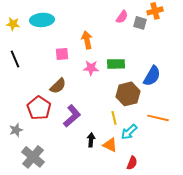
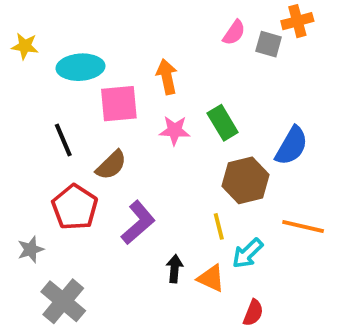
cyan ellipse: (42, 20) -> (81, 67), moved
pink square: (62, 54) -> (119, 104), size x1.5
black line: (15, 59) -> (63, 140), moved
green rectangle: (116, 64) -> (223, 123), turned 60

